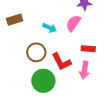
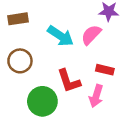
cyan arrow: (50, 28) -> (61, 36), size x1.5
brown circle: (36, 52) -> (20, 61), moved

